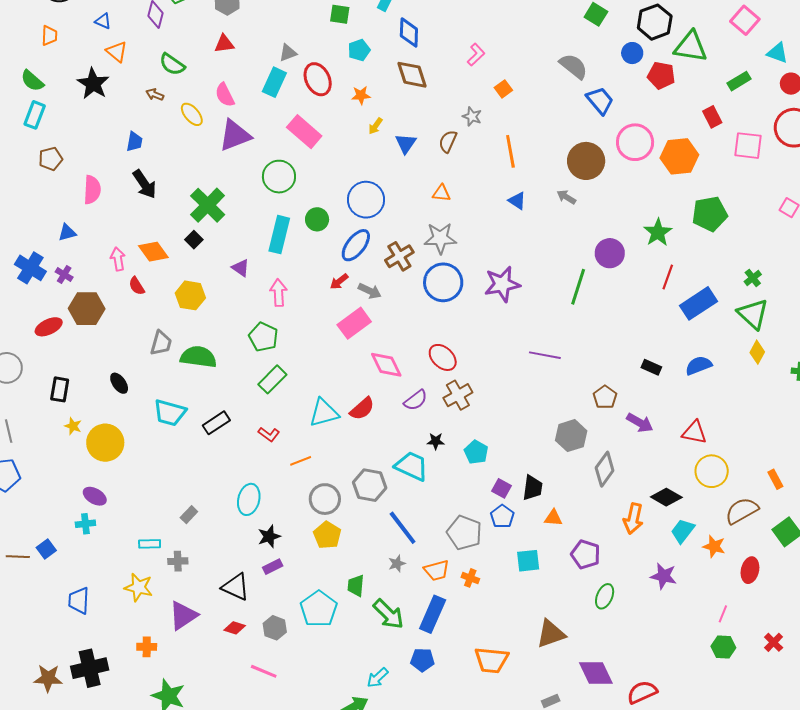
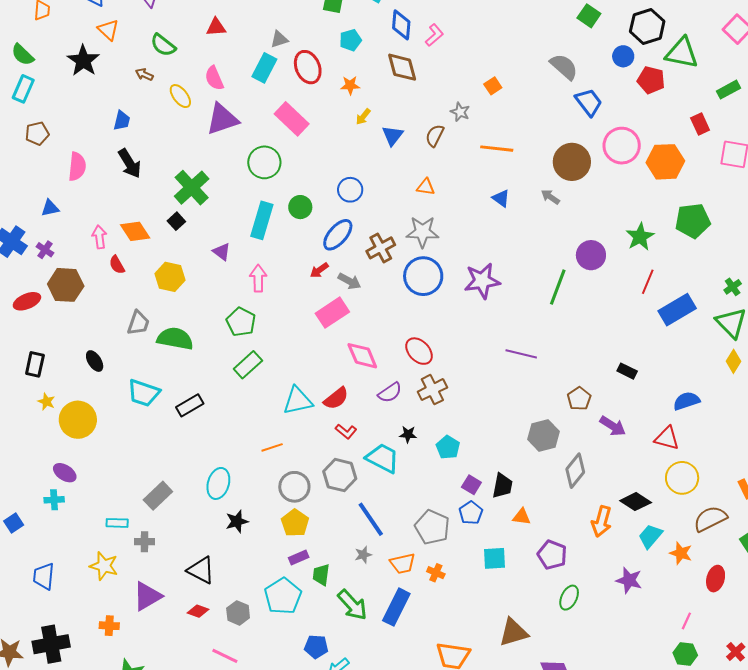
pink L-shape: (476, 55) -> (434, 35), moved
orange line: (510, 151) -> (497, 149), turned -76
blue circle: (366, 200) -> (350, 190), size x0.7
blue semicircle: (699, 365) -> (686, 401), moved
red L-shape: (269, 434) -> (346, 431), moved
gray rectangle: (189, 515) -> (158, 496), size x1.6
purple rectangle: (273, 567) -> (299, 558), moved
blue pentagon: (422, 660) -> (316, 647), moved

